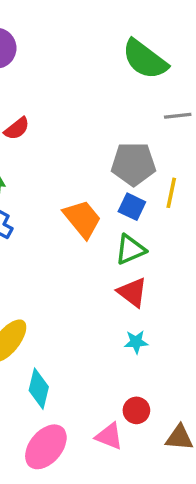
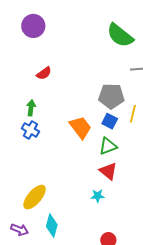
cyan star: (136, 342) -> (98, 196), moved

